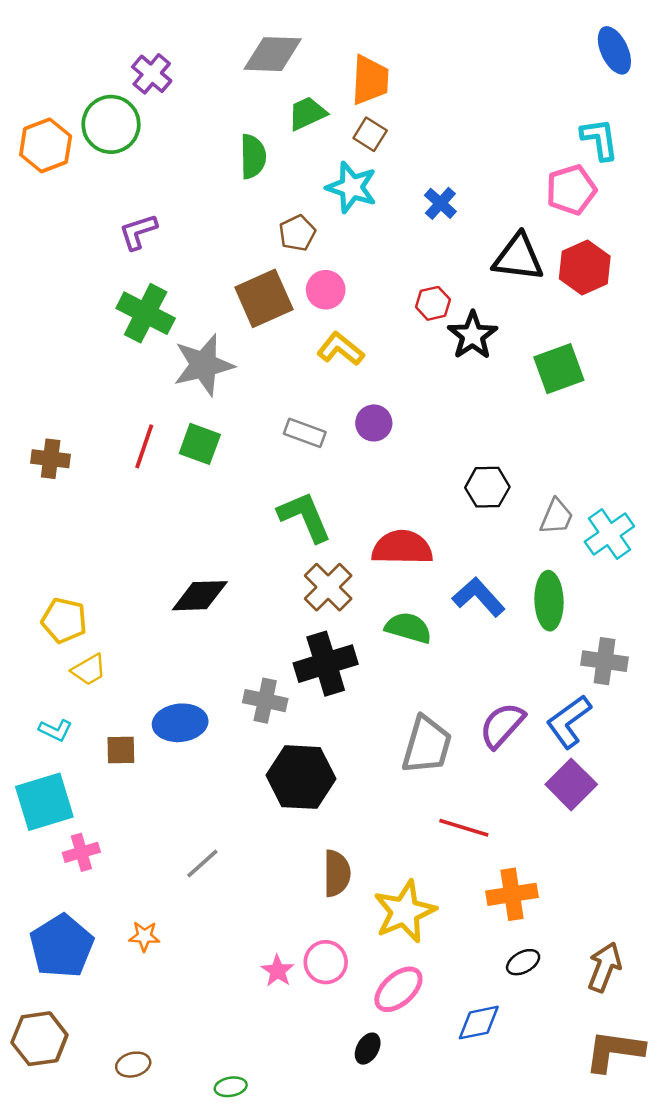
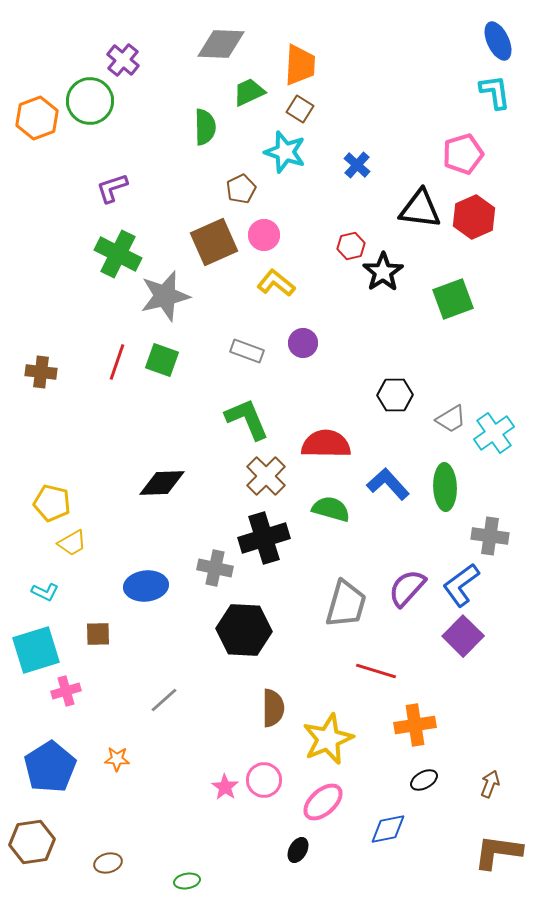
cyan L-shape: (600, 139) -> (495, 92), moved
gray trapezoid: (556, 517) -> (451, 419), turned 36
brown square: (121, 750) -> (98, 634), moved
brown arrow: (605, 967) -> (490, 784), size x0.7

